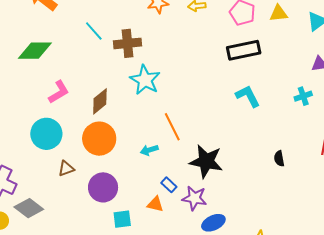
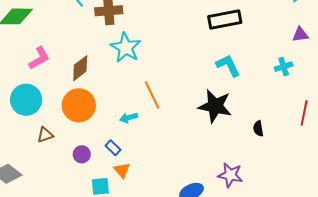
black star: (206, 161) -> (215, 106), moved
blue rectangle: (169, 185) -> (113, 148), moved
purple circle: (103, 187) -> (82, 154), size x0.6
purple star: (194, 198) -> (230, 175), moved
orange triangle: (155, 204) -> (122, 170), moved, turned 36

